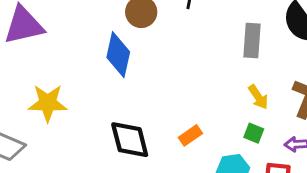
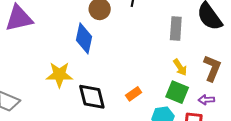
yellow star: (48, 103) -> (59, 75), moved
green square: (254, 133) -> (177, 92), size x1.6

